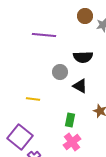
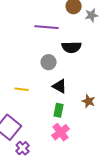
purple line: (44, 35) -> (47, 27), moved
black triangle: (80, 86) -> (60, 86), moved

